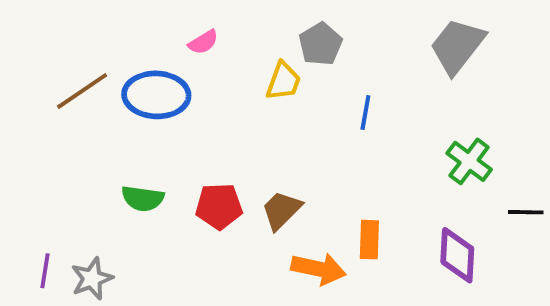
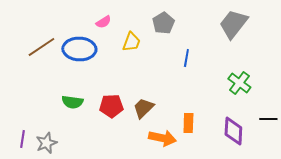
yellow trapezoid: (283, 81) -> (131, 42), moved
black line: (526, 212) -> (268, 119), moved

